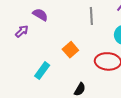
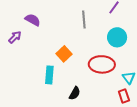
cyan rectangle: (42, 71) -> (49, 75), moved, turned -30

